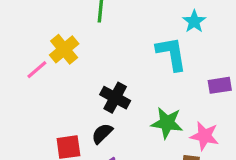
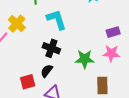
cyan L-shape: (171, 54) -> (57, 20), moved
pink star: (204, 136) -> (111, 53), moved

